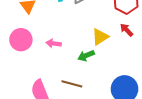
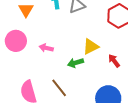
red arrow: (127, 30) -> (114, 61), moved
brown line: (72, 84) -> (59, 88), turned 30

